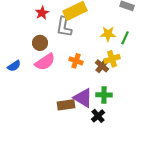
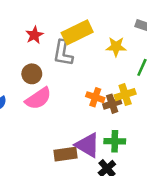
yellow star: (108, 34) -> (116, 47), moved
orange cross: (76, 61) -> (95, 97), moved
brown cross: (102, 66) -> (112, 104), turned 32

